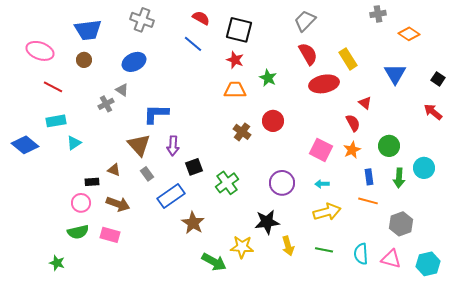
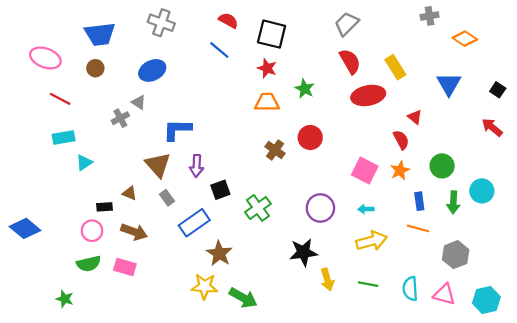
blue diamond: (25, 145) -> (25, 228), moved
yellow star: (242, 247) -> (205, 286), moved

